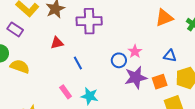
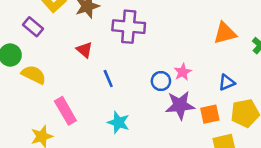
red triangle: (57, 43) -> (85, 50), turned 48
blue triangle: (170, 56) -> (227, 82), turned -40
pink rectangle: (66, 92) -> (65, 111), moved, size x1.5

